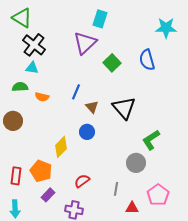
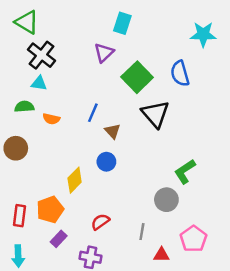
purple triangle: (85, 43) -> (104, 53), size x0.7
green square: (112, 63) -> (137, 77), size x1.4
black triangle: (124, 108) -> (155, 114), moved
orange pentagon: (41, 171) -> (50, 209), turned 30

